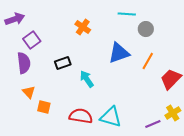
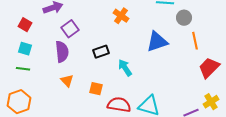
orange line: (148, 61) -> (195, 41), moved, turned -42
orange square: (44, 107) -> (96, 89), moved

